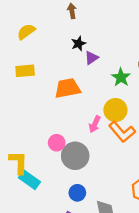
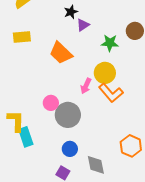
green star: (121, 77) -> (110, 43), turned -30
orange trapezoid: (68, 88) -> (61, 53), turned -125
cyan rectangle: (29, 180) -> (26, 137), turned 36

